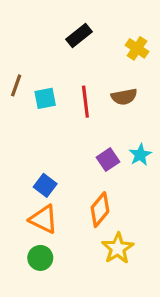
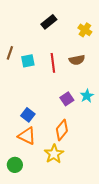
yellow star: (118, 248) -> (54, 154), moved
green circle: (40, 258) -> (15, 165), moved

